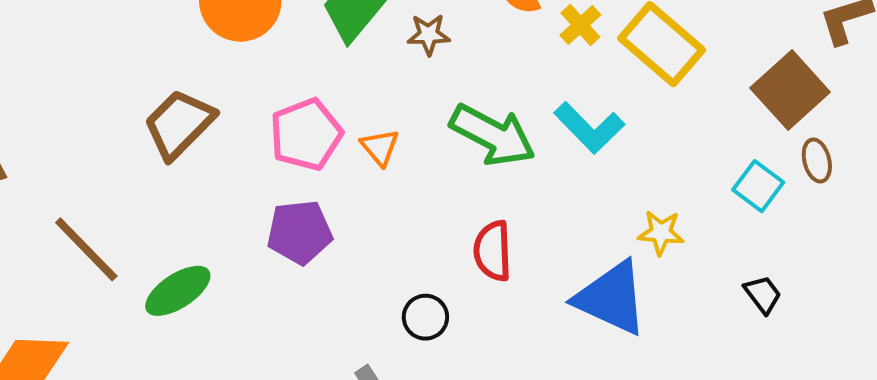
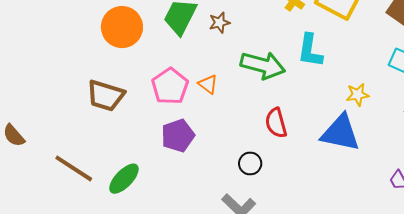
brown trapezoid: (179, 124) -> (106, 96), turned -105
cyan L-shape: (589, 128) -> (310, 51), turned 66

